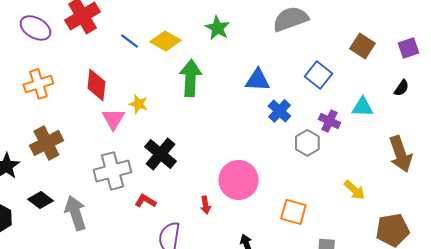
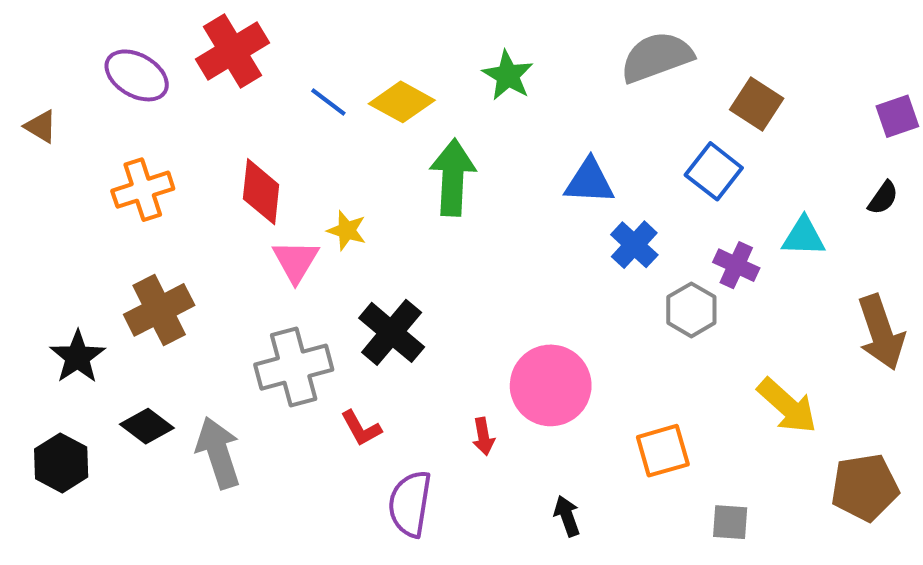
brown square: (362, 46) -> (757, 104), moved
yellow arrow: (354, 190) -> (787, 406), size x1.4
red L-shape: (145, 201) -> (361, 428), turned -150
orange square: (293, 212) -> (663, 451), turned -32

